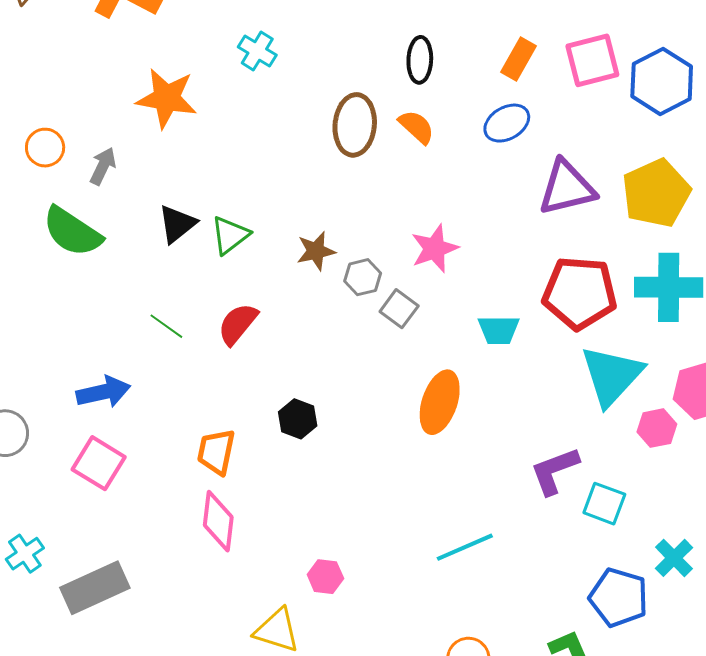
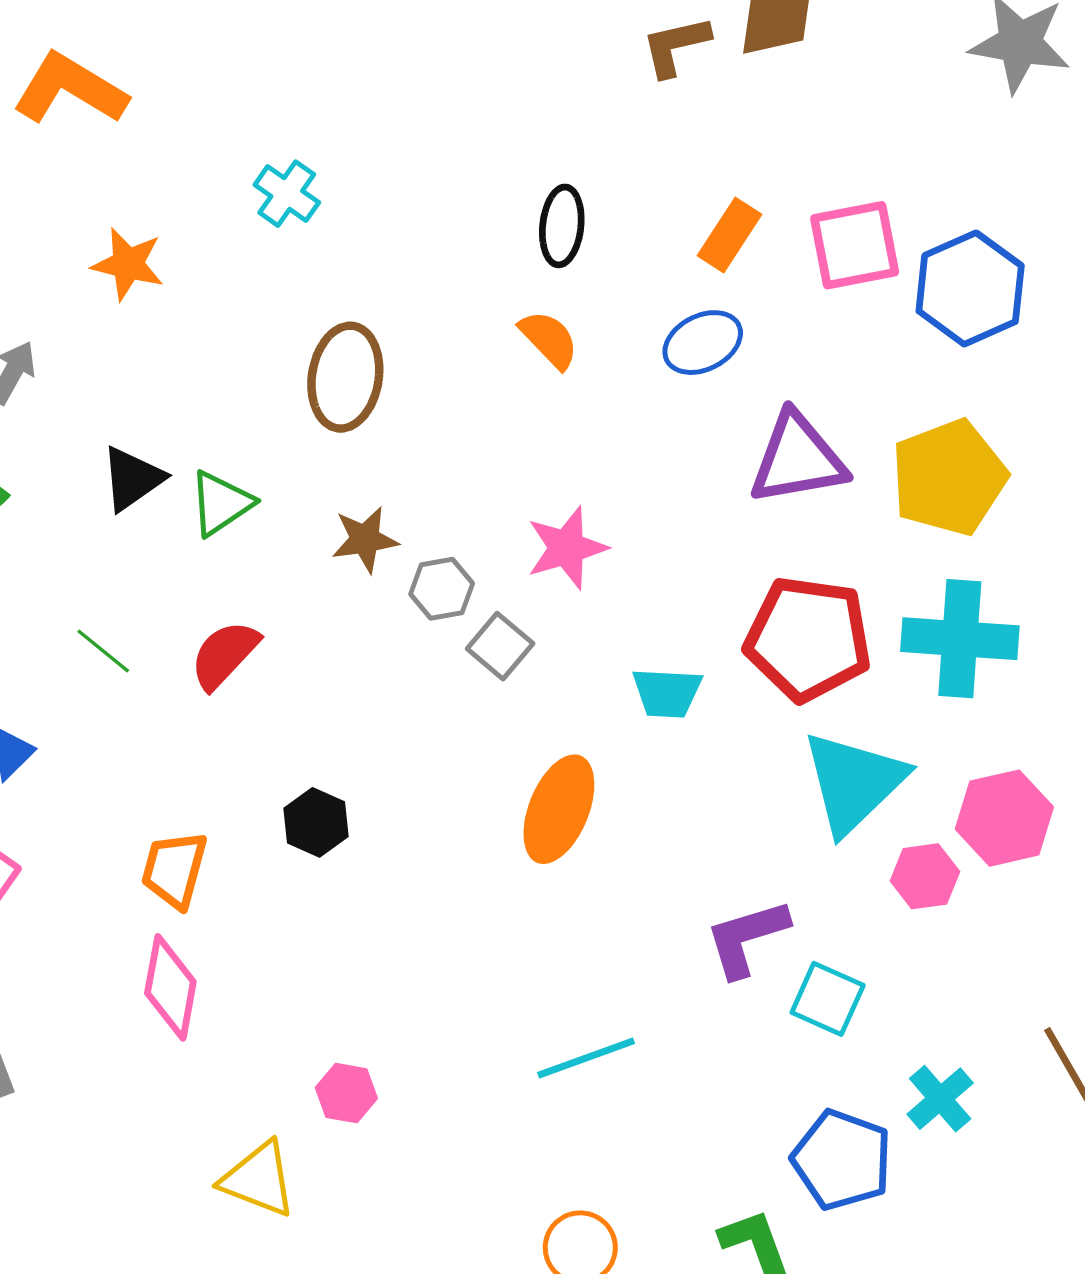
orange star: (167, 98) -> (128, 264), size x0.7
brown ellipse: (355, 125) -> (345, 377), moved

